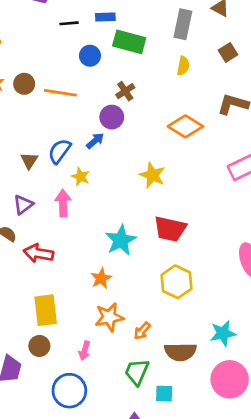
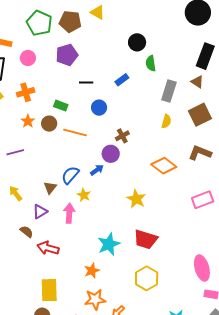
blue rectangle: (105, 17) -> (122, 80), moved, turned -40
green rectangle: (129, 42) -> (61, 106), moved, size x0.6
brown square: (228, 52) -> (200, 115), size x1.6
brown triangle: (29, 161) -> (50, 188), moved

